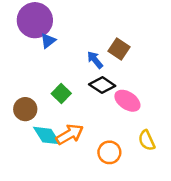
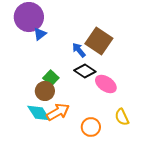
brown square: (119, 49) -> (99, 41), size x1.5
brown circle: (25, 109) -> (45, 91), moved

